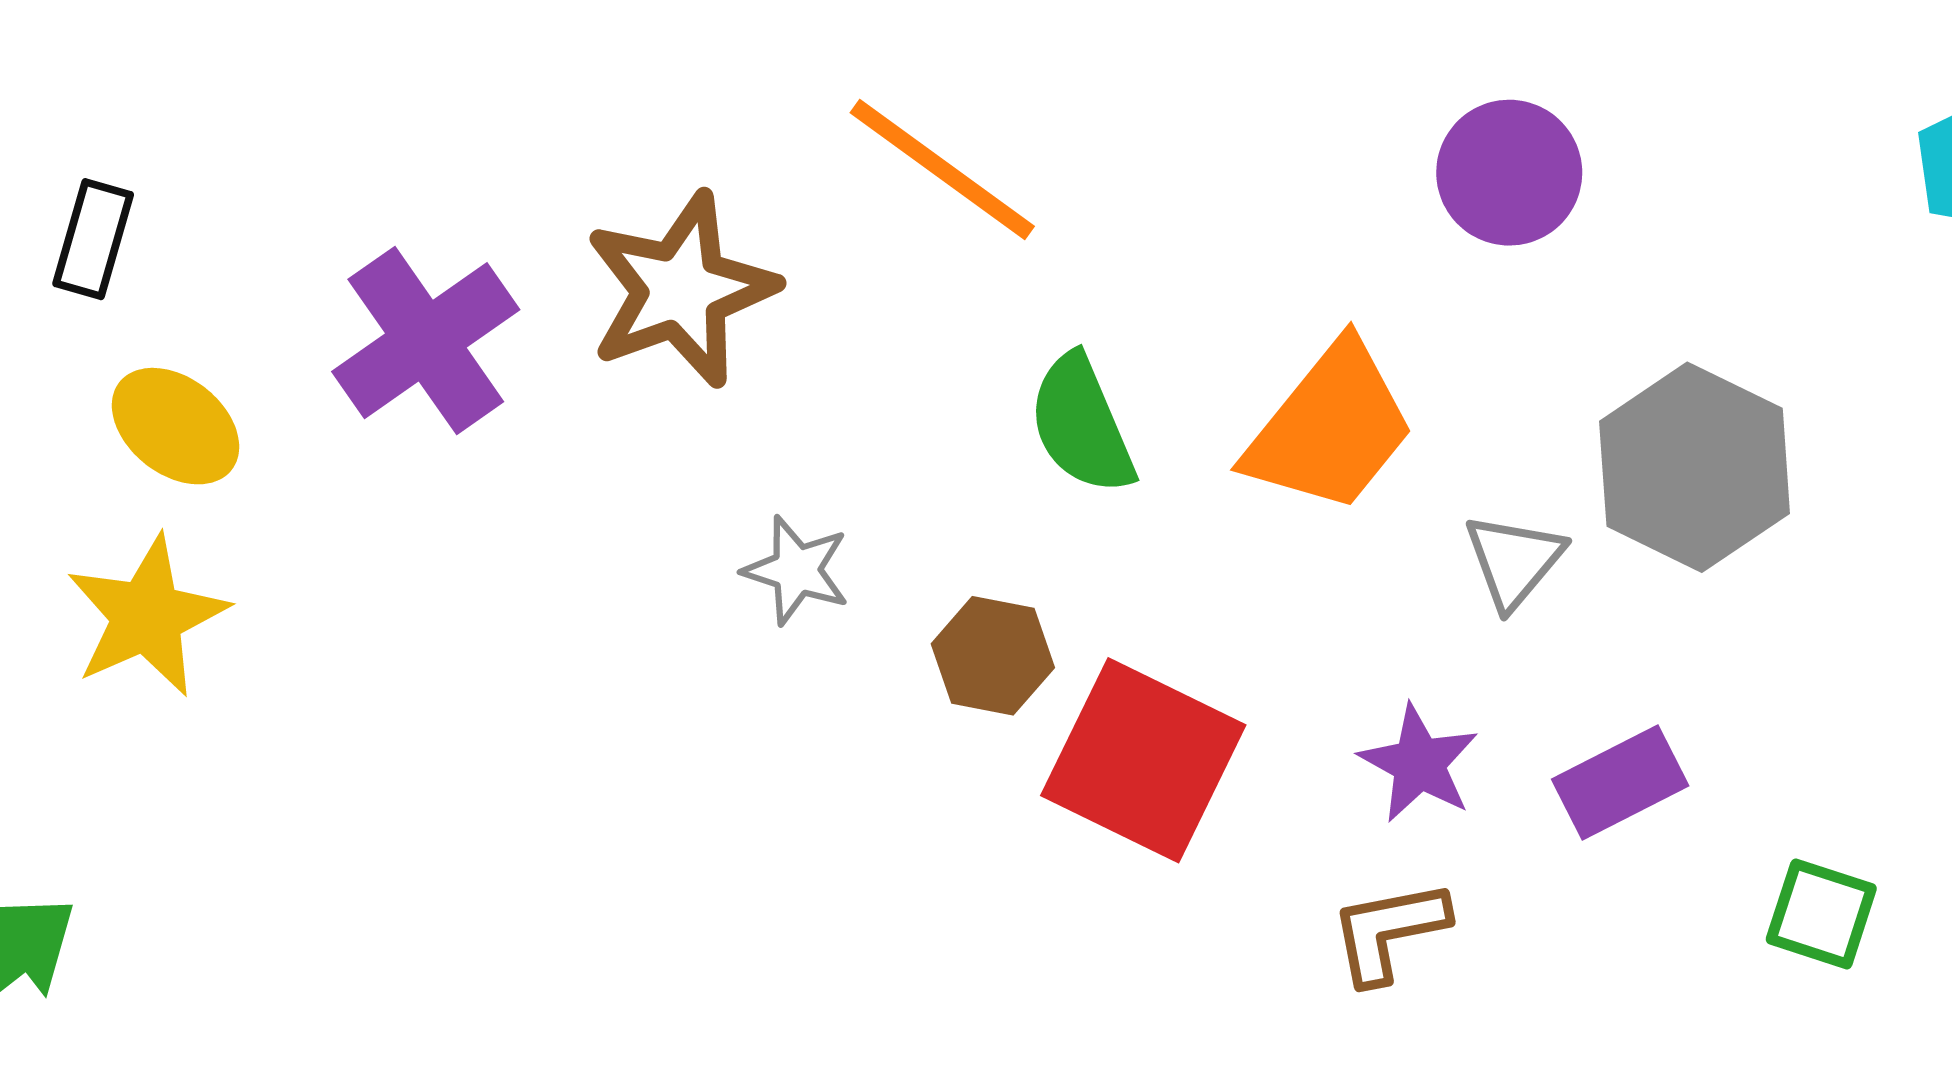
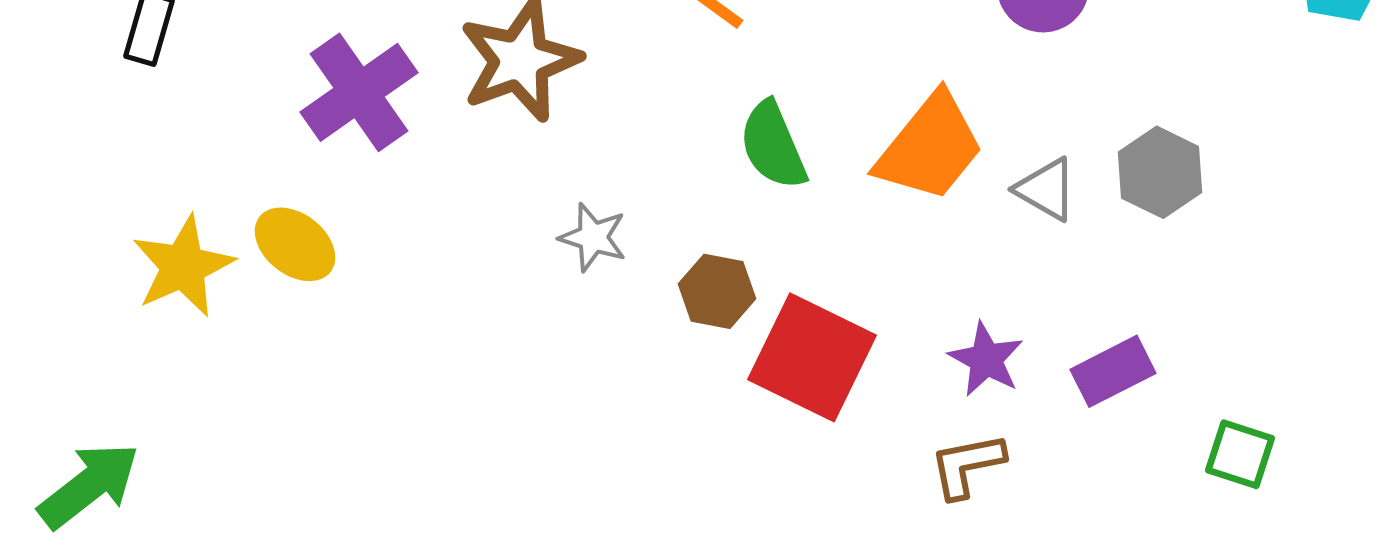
yellow ellipse: (176, 426) -> (295, 244), moved
gray hexagon: (1695, 467) -> (1160, 172), size x0.7
gray triangle: (1514, 561) -> (1046, 189), moved, turned -40

